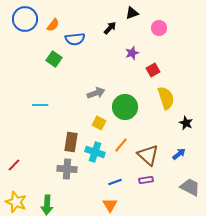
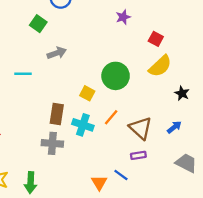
red square: (153, 70) -> (156, 39), moved, turned -32
gray arrow: (96, 93) -> (57, 53), moved
yellow semicircle: (166, 98) -> (160, 66), turned 65
blue line: (115, 182) -> (121, 175), moved, turned 56

